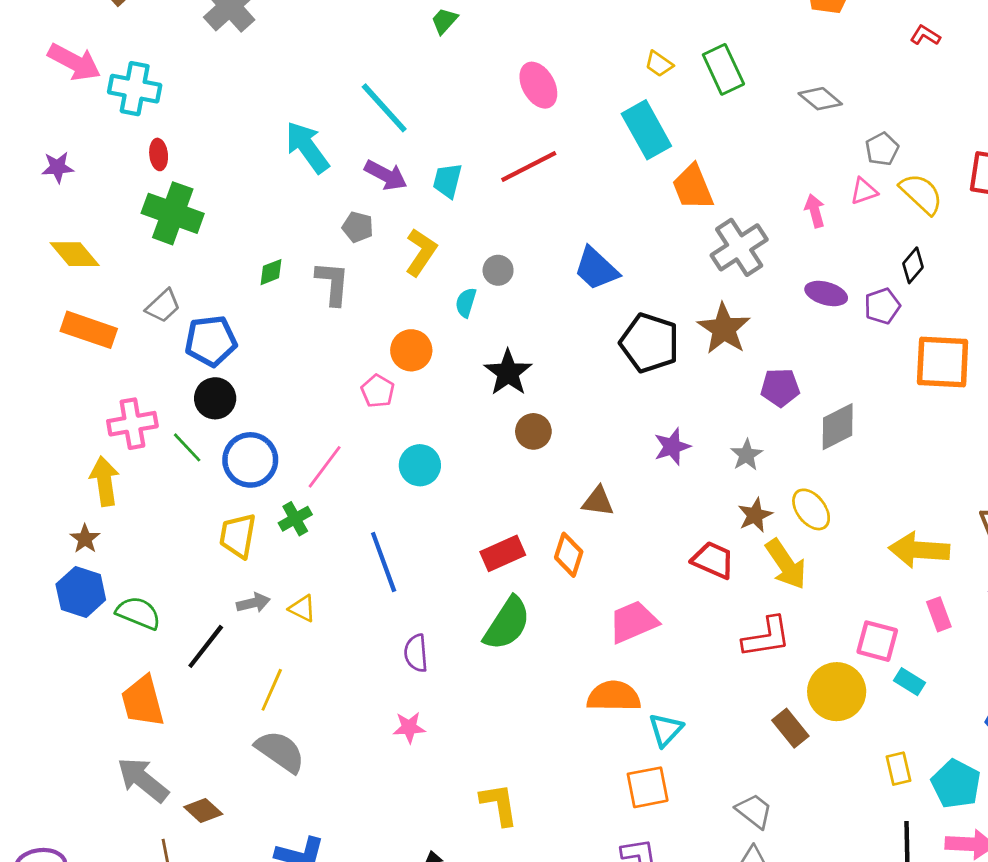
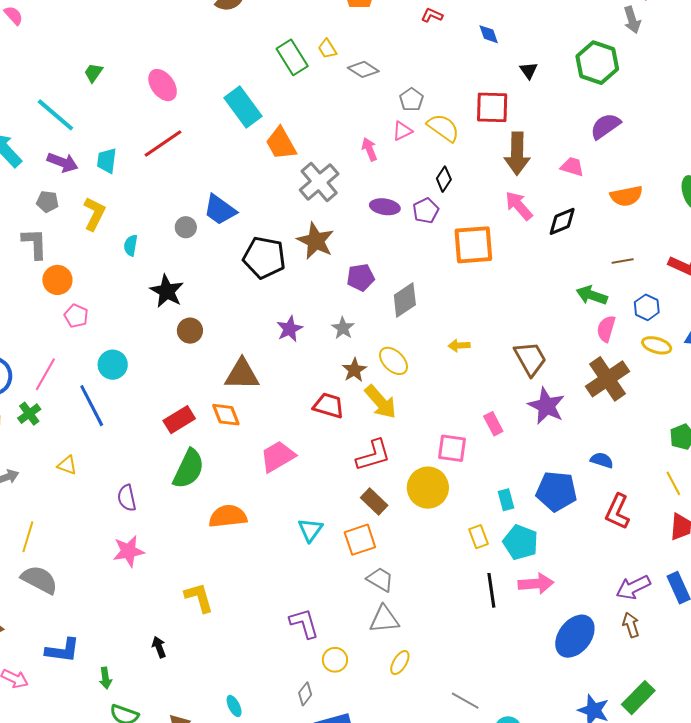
green trapezoid: (444, 21) -> (93, 73), moved
yellow trapezoid: (659, 64) -> (327, 49), moved, turned 30
gray circle: (498, 270) -> (186, 227), moved
orange circle: (411, 350) -> (57, 280), moved
brown triangle: (598, 501) -> (242, 374), size x1.5
yellow arrow: (919, 550) -> (459, 345), moved, size x0.5
orange diamond: (569, 555) -> (226, 415), turned -32
blue line: (384, 562) -> (92, 406), moved
yellow triangle: (302, 608) -> (67, 465), moved
cyan rectangle: (910, 682) -> (506, 500), moved, turned 50
orange semicircle: (614, 696) -> (228, 516), moved
pink star: (409, 727) -> (129, 551), size x1.4
brown rectangle: (790, 728) -> (374, 502), moved
orange square: (648, 787) -> (360, 540), moved

